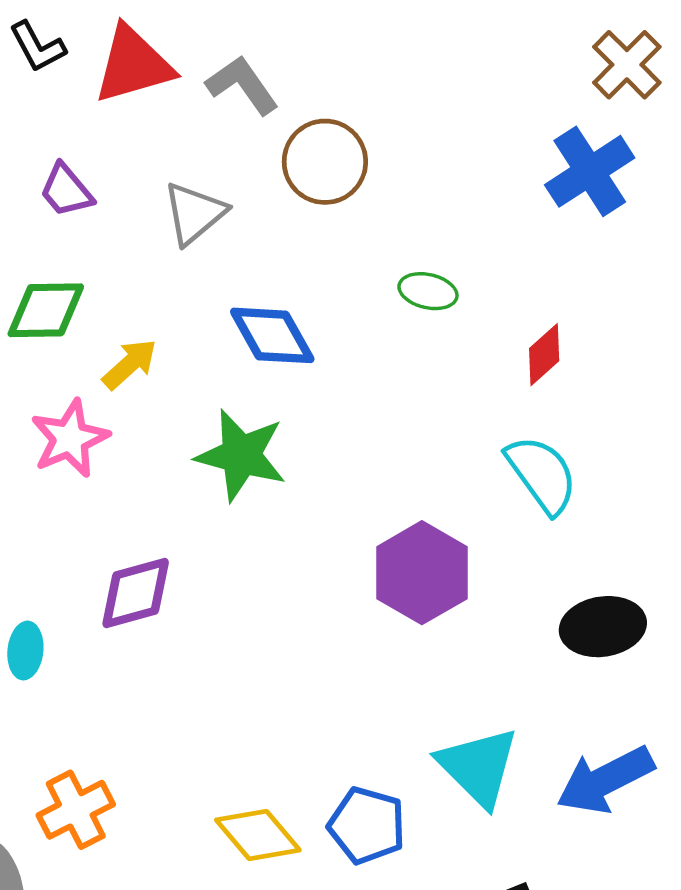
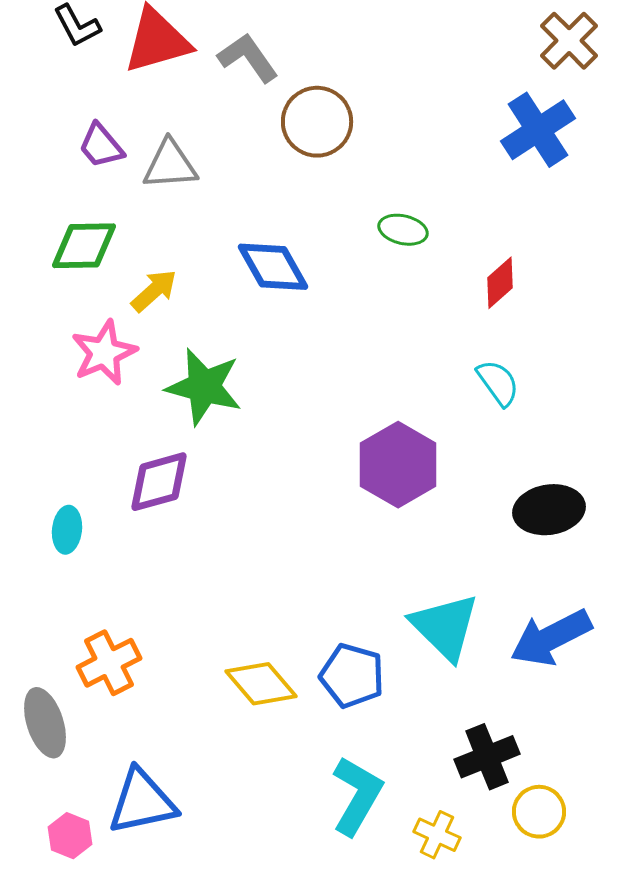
gray triangle: (194, 213) -> (170, 165), moved, turned 36
green star: (241, 455) -> (204, 387), moved
cyan semicircle: (542, 474) -> (498, 383), size x0.7

